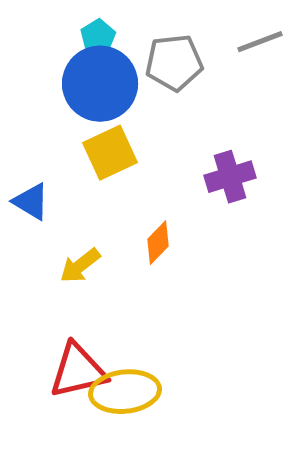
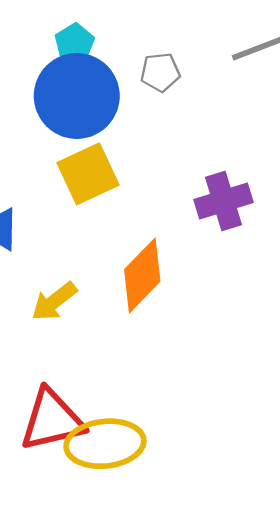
gray pentagon: (174, 63) -> (160, 72), size x0.6
orange diamond: (158, 243) -> (142, 275), size x1.5

